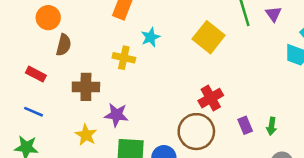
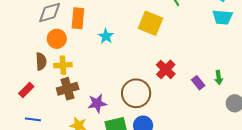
orange circle: (48, 18) -> (57, 39), moved
yellow cross: (124, 58) -> (63, 65), moved
red rectangle: (36, 74) -> (26, 90), turned -56
brown circle: (196, 132) -> (136, 93), moved

